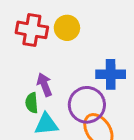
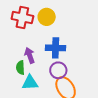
blue cross: (111, 74) -> (56, 48), moved
purple circle: (87, 105) -> (58, 70), size x0.7

